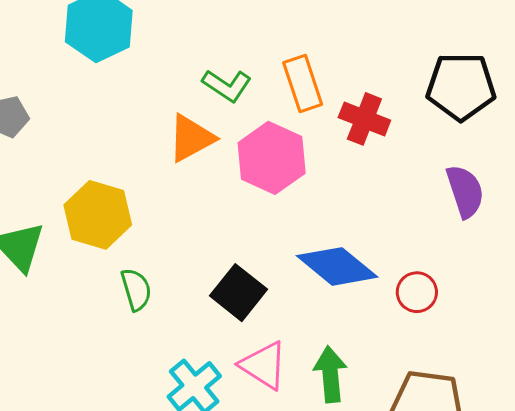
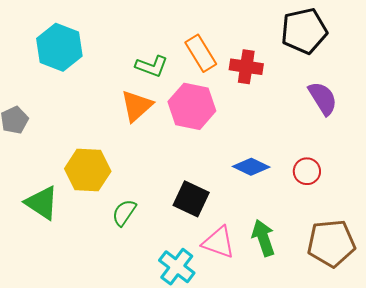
blue diamond: (337, 266) -> (251, 167), size x0.7
green semicircle: (136, 289) -> (124, 213), turned -116

